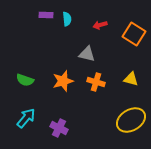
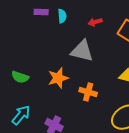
gray triangle: (87, 54) -> (82, 51), size x1.4
orange cross: (96, 82) -> (88, 92), moved

